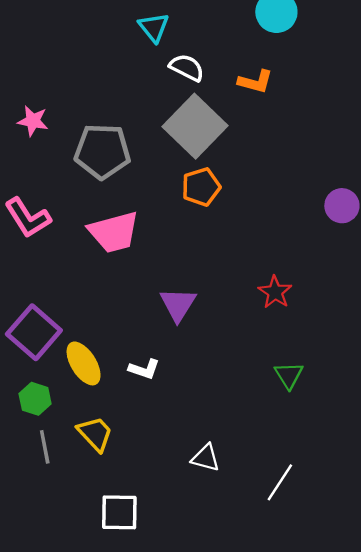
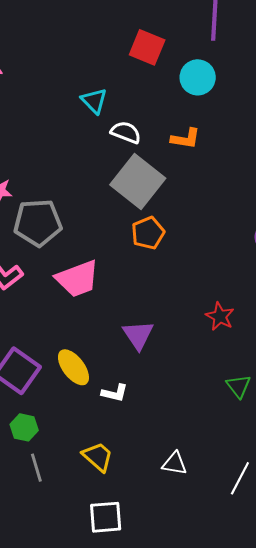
gray pentagon: (102, 151) -> (38, 223), moved
yellow ellipse: (84, 363) -> (73, 367), moved
yellow trapezoid: (95, 434) -> (98, 457), moved

